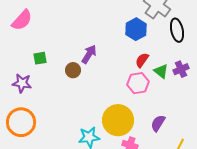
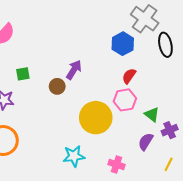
purple cross: (181, 69) -> (170, 130), moved
green triangle: (161, 71) -> (152, 114), moved
yellow circle: (118, 120) -> (96, 118), moved

